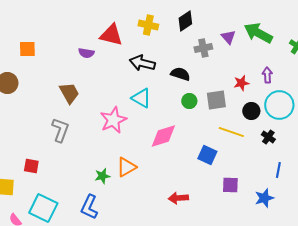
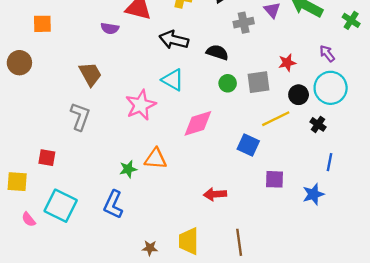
purple arrow: (267, 75) -> (327, 54), moved, turned -35
yellow line: (231, 132) -> (276, 119), turned -45
orange triangle: (126, 167) -> (156, 159), turned 35

